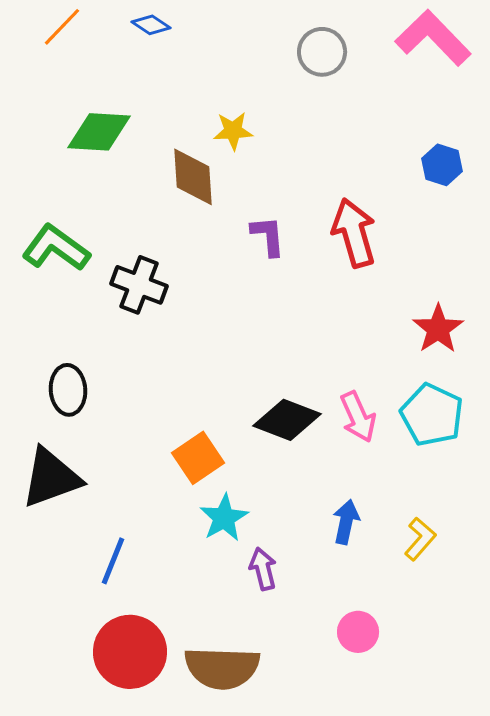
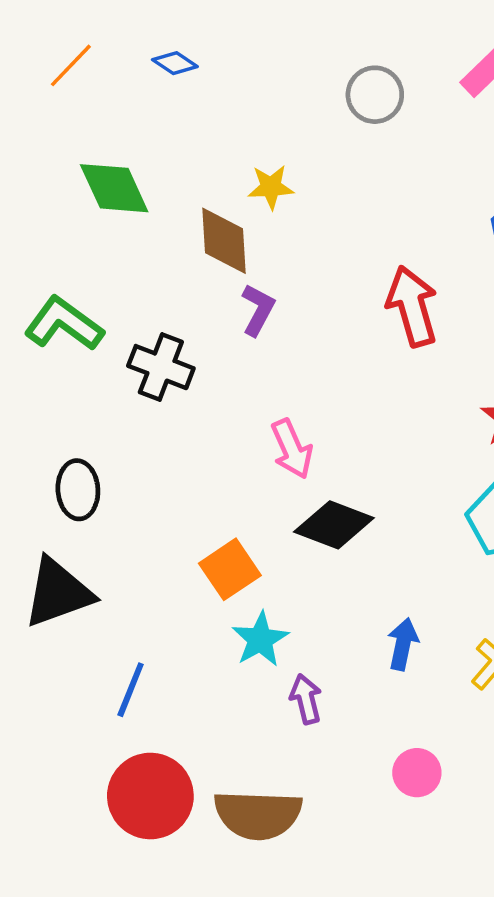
green diamond: (99, 132) -> (114, 188), turned 62
purple L-shape: (268, 236) -> (258, 310), moved, turned 33
pink arrow: (358, 417) -> (292, 449), moved

